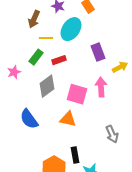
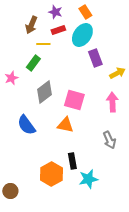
cyan ellipse: (71, 29) -> (82, 35), moved
red rectangle: (59, 60) -> (58, 30), moved
pink arrow: (101, 87) -> (112, 102), moved

